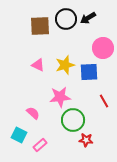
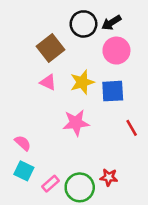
brown square: (40, 26) -> (51, 48), moved, turned -35
pink circle: (103, 48) -> (116, 51), moved
pink semicircle: (33, 113) -> (23, 143), moved
green circle: (73, 120) -> (80, 187), moved

